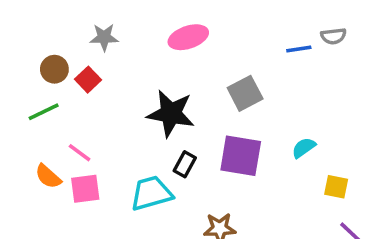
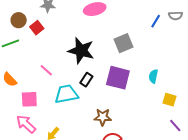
blue line: (299, 49) -> (156, 21), turned -56
cyan semicircle: (304, 148) -> (153, 76), turned -48
pink line: (80, 153) -> (46, 70), moved
pink square: (85, 189) -> (29, 99), moved

